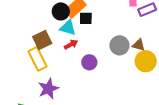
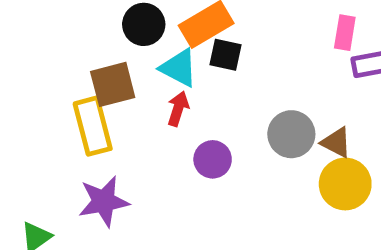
black circle: (61, 11) -> (144, 24), moved
red arrow: (71, 44) -> (178, 109), turned -56

